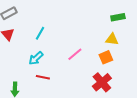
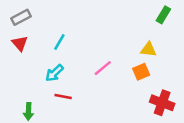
green rectangle: (118, 17) -> (163, 15), moved, turned -48
red cross: (102, 82) -> (162, 103), moved, turned -30

